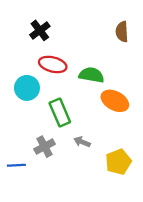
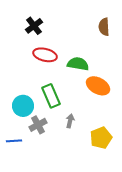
cyan circle: (27, 88) -> (23, 106), moved
gray arrow: (82, 142) -> (70, 121), turned 80

